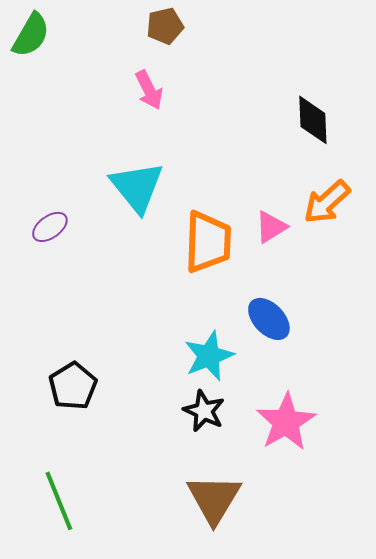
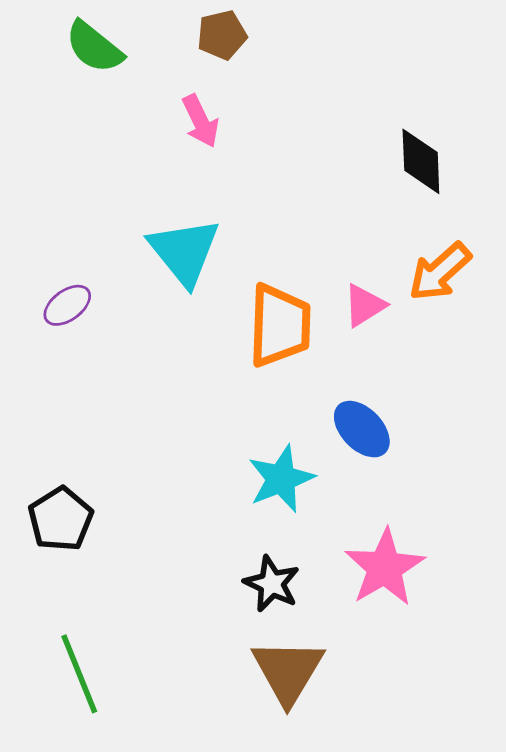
green semicircle: (31, 35) -> (94, 47), moved, turned 99
black pentagon: (73, 386) -> (61, 519), moved
black star: (204, 411) -> (272, 584), moved

